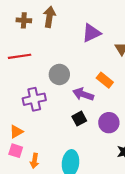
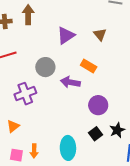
purple triangle: (91, 33) -> (66, 35), moved
black square: (79, 119) -> (95, 134), moved
pink square: (16, 151) -> (16, 155), moved

